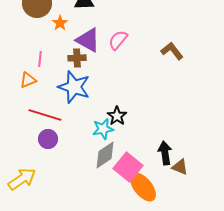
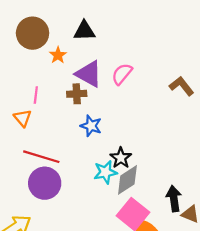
orange triangle: (28, 80) -> (23, 118), turned -48
blue star: (74, 87) -> (91, 126), moved, size x0.6
purple circle: (48, 139) -> (45, 183), size x1.5
gray diamond: (105, 155) -> (127, 180), moved

